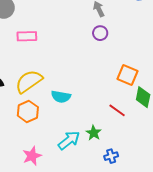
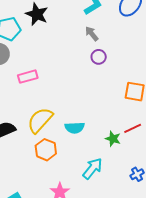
red line: (117, 110) -> (133, 128), turned -48
green star: (94, 133) -> (113, 139), moved

